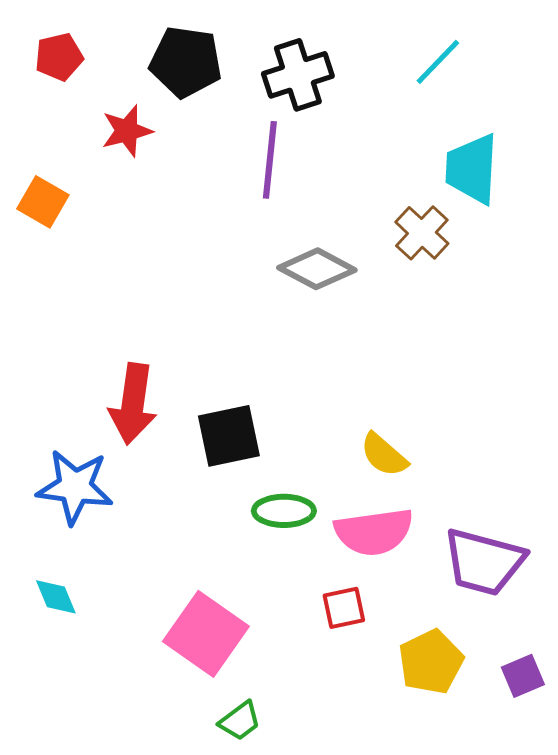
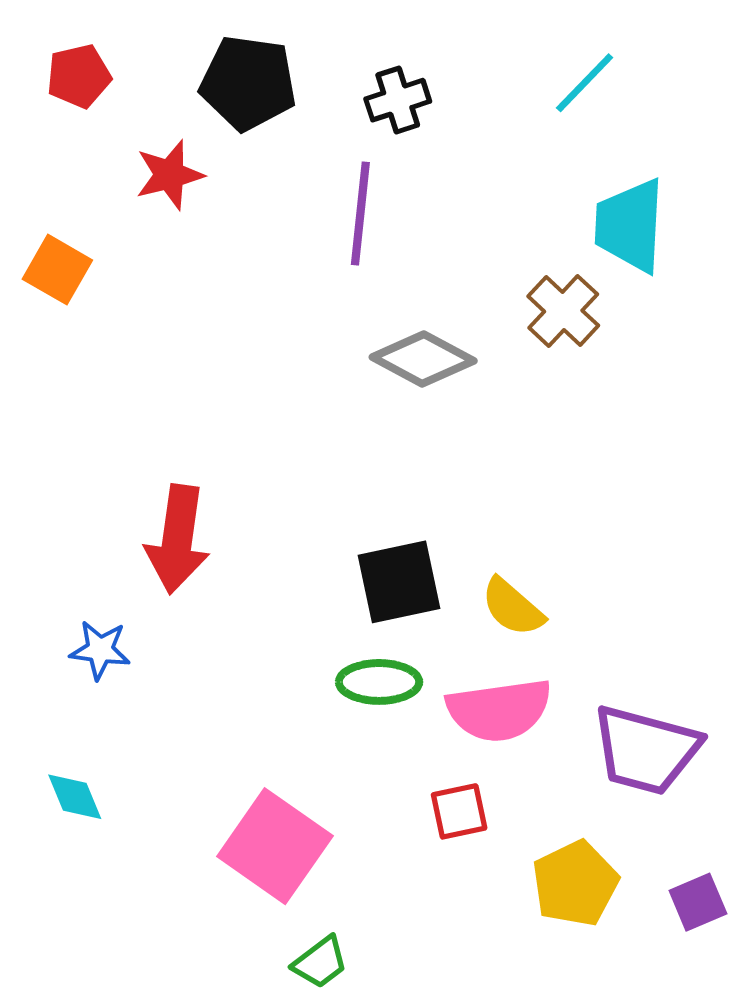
black cross: (298, 75) -> (398, 100), size x0.7
black square: (229, 436) -> (399, 582), moved
blue star: (75, 487) -> (100, 650), size x0.6

